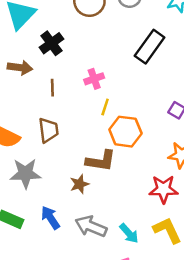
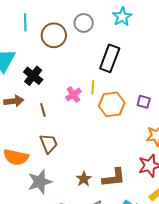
yellow line: (105, 107) -> (93, 87), moved
orange hexagon: (125, 132) -> (112, 104), moved
brown L-shape: (101, 161) -> (114, 178), moved

